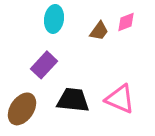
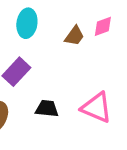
black trapezoid: (73, 100) -> (47, 109), size x0.7

